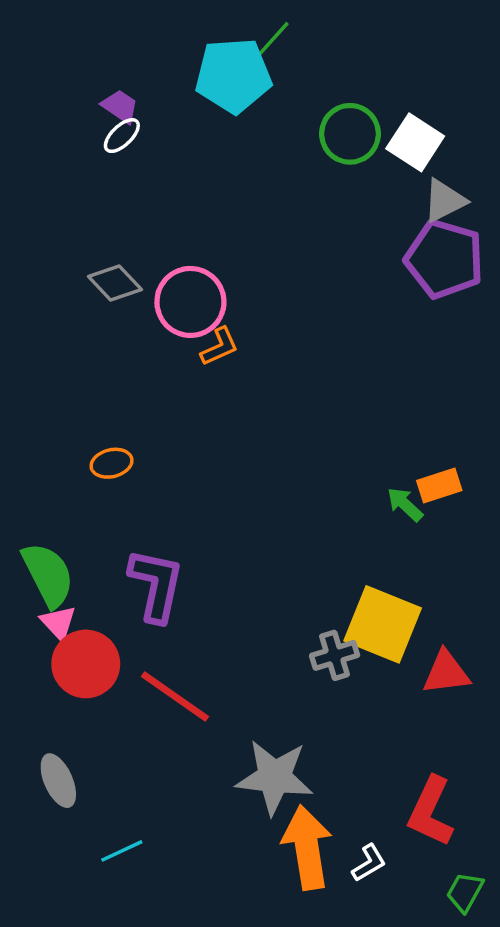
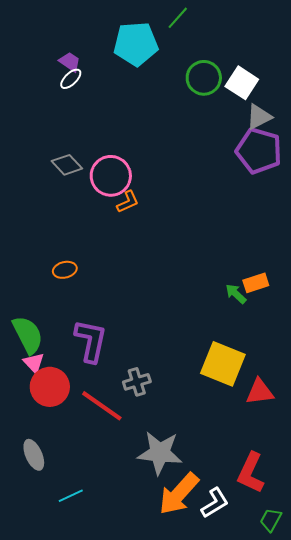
green line: (273, 39) -> (178, 18), moved
gray cross: (335, 655) -> (137, 382), moved
orange arrow: (307, 848) -> (179, 494), turned -129
white L-shape: (369, 863) -> (215, 503), size x1.4

